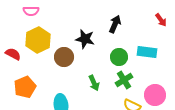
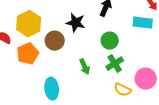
cyan rectangle: (147, 52) -> (143, 23), moved
orange pentagon: (25, 87) -> (28, 54), moved

